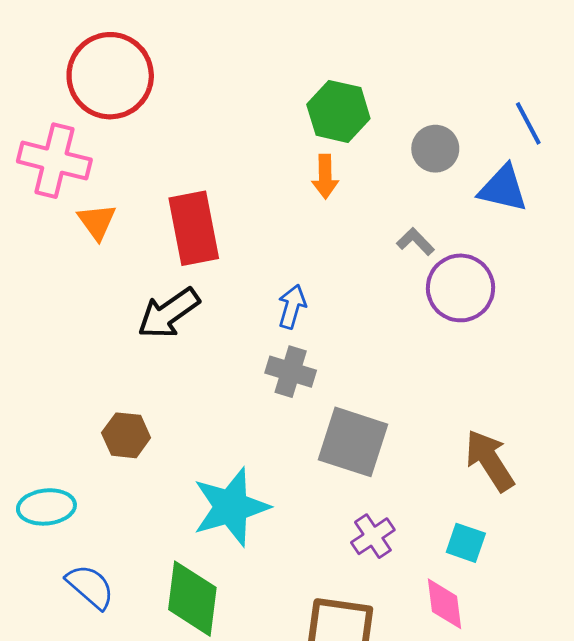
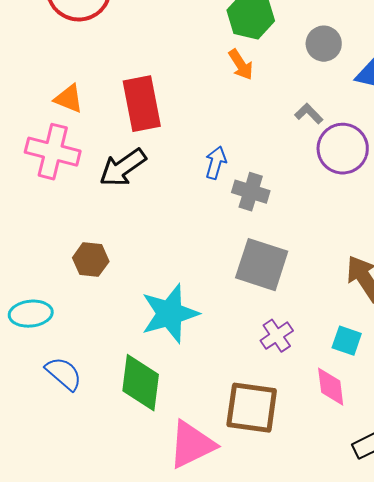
pink cross: (54, 161) -> (53, 152), moved
orange arrow: (325, 177) -> (241, 65), turned -32
orange triangle: (97, 222) -> (69, 99), turned -32
gray cross: (291, 372) -> (251, 192), moved

